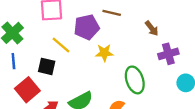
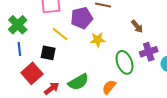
brown arrow: (152, 28) -> (137, 26), moved
purple cross: (168, 54) -> (149, 52), moved

